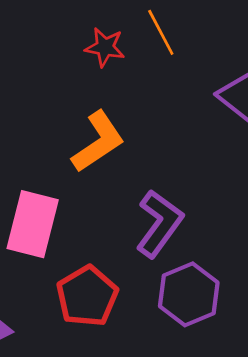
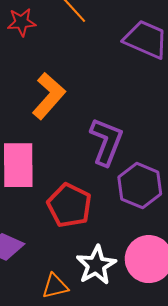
red star: (105, 47) -> (22, 22), moved

